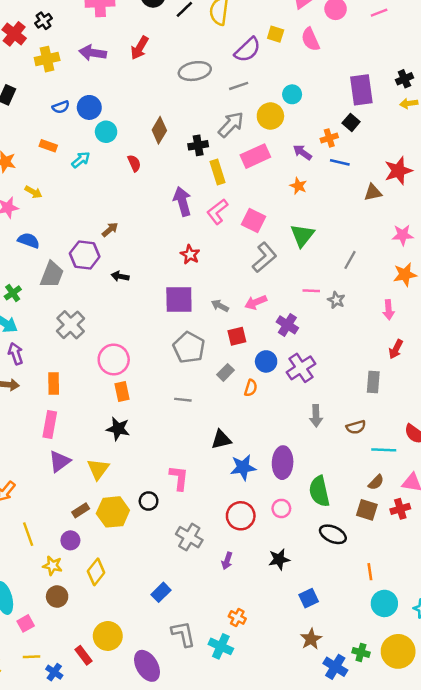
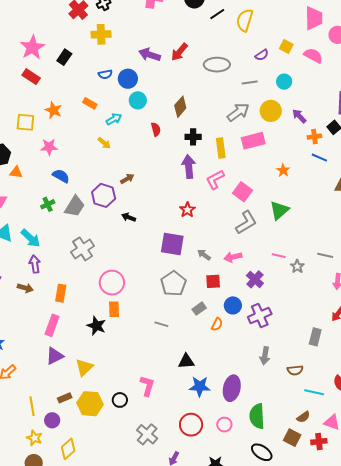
pink semicircle: (310, 39) -> (313, 56), turned 132
red arrow: (140, 48) -> (179, 52), moved
purple semicircle: (247, 50) -> (262, 55), size x0.6
purple arrow: (93, 53) -> (150, 55), moved
cyan circle: (292, 94) -> (284, 82), moved
black cross: (198, 145) -> (193, 137), moved
purple arrow: (302, 152) -> (299, 116), moved
yellow arrow: (33, 192) -> (104, 143), moved
gray line: (350, 260) -> (325, 255), moved, turned 63
green cross: (13, 293) -> (48, 204), moved
black star: (118, 429) -> (96, 326), moved
yellow line: (28, 534) -> (32, 406), moved

